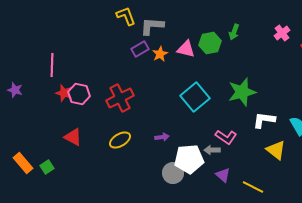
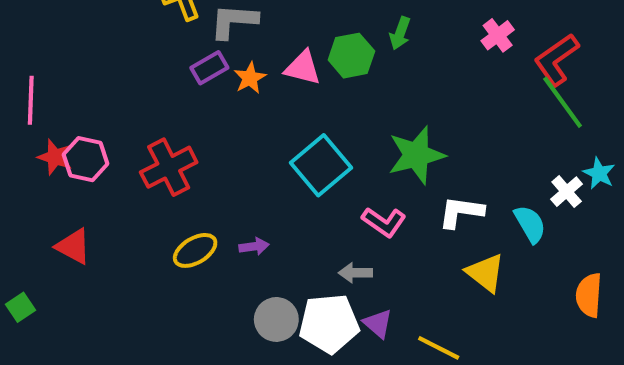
pink L-shape: (226, 137) -> (384, 222), moved
yellow ellipse: (120, 140) -> (195, 250), moved
white pentagon: (189, 159) -> (329, 324), moved

